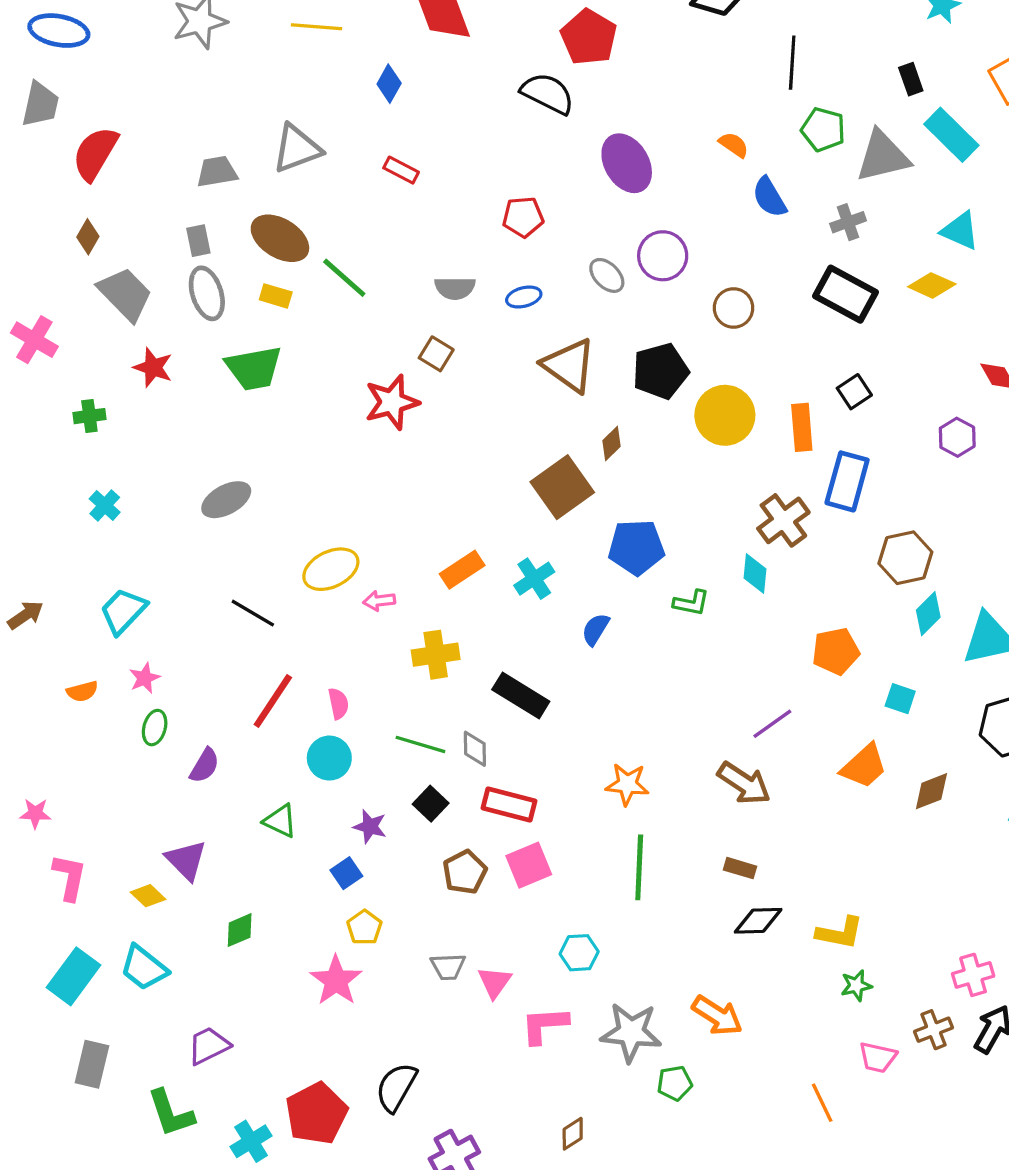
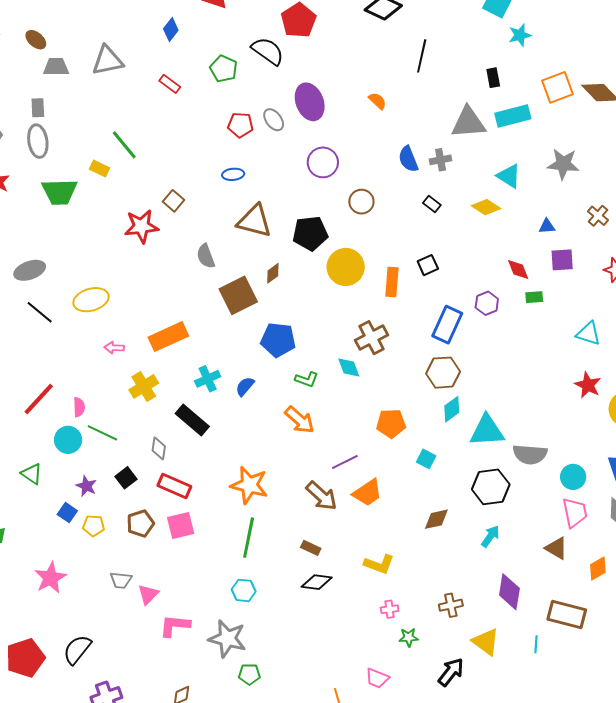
green pentagon: (823, 130) -> (224, 69), moved
cyan rectangle: (951, 135) -> (513, 116), turned -68
blue semicircle: (769, 197) -> (408, 159), moved
brown ellipse: (280, 238) -> (36, 40), moved, size x0.6
gray ellipse: (607, 275) -> (274, 120), moved
gray semicircle: (455, 288) -> (206, 256), moved, turned 60
black rectangle: (845, 294) -> (432, 204), size x0.5
yellow rectangle: (276, 296) -> (99, 169), moved
brown triangle: (569, 365) -> (254, 221), turned -30
blue rectangle: (847, 481) -> (447, 325), moved
yellow ellipse: (331, 569) -> (91, 300), moved
orange rectangle: (462, 570) -> (168, 337), size x1.4
cyan diamond: (755, 573) -> (349, 368), turned -35
cyan cross: (534, 579) -> (208, 379), moved
black line: (253, 613) -> (40, 312), moved
yellow cross: (436, 655) -> (144, 386), turned -32
green line: (420, 744) -> (102, 433), moved
orange trapezoid: (864, 766) -> (368, 493), moved
orange star: (627, 784) -> (249, 485), size x1.4
blue square: (346, 873) -> (67, 513), turned -30
yellow pentagon: (364, 927) -> (94, 526), moved, turned 30
yellow L-shape: (840, 933) -> (379, 564), moved
cyan hexagon: (579, 953) -> (244, 590), moved
pink cross: (973, 975) -> (390, 609), moved, size x0.7
green star: (856, 986) -> (409, 637), moved
orange arrow: (717, 1016) -> (300, 420), moved
brown cross: (934, 1030) -> (451, 605), moved

